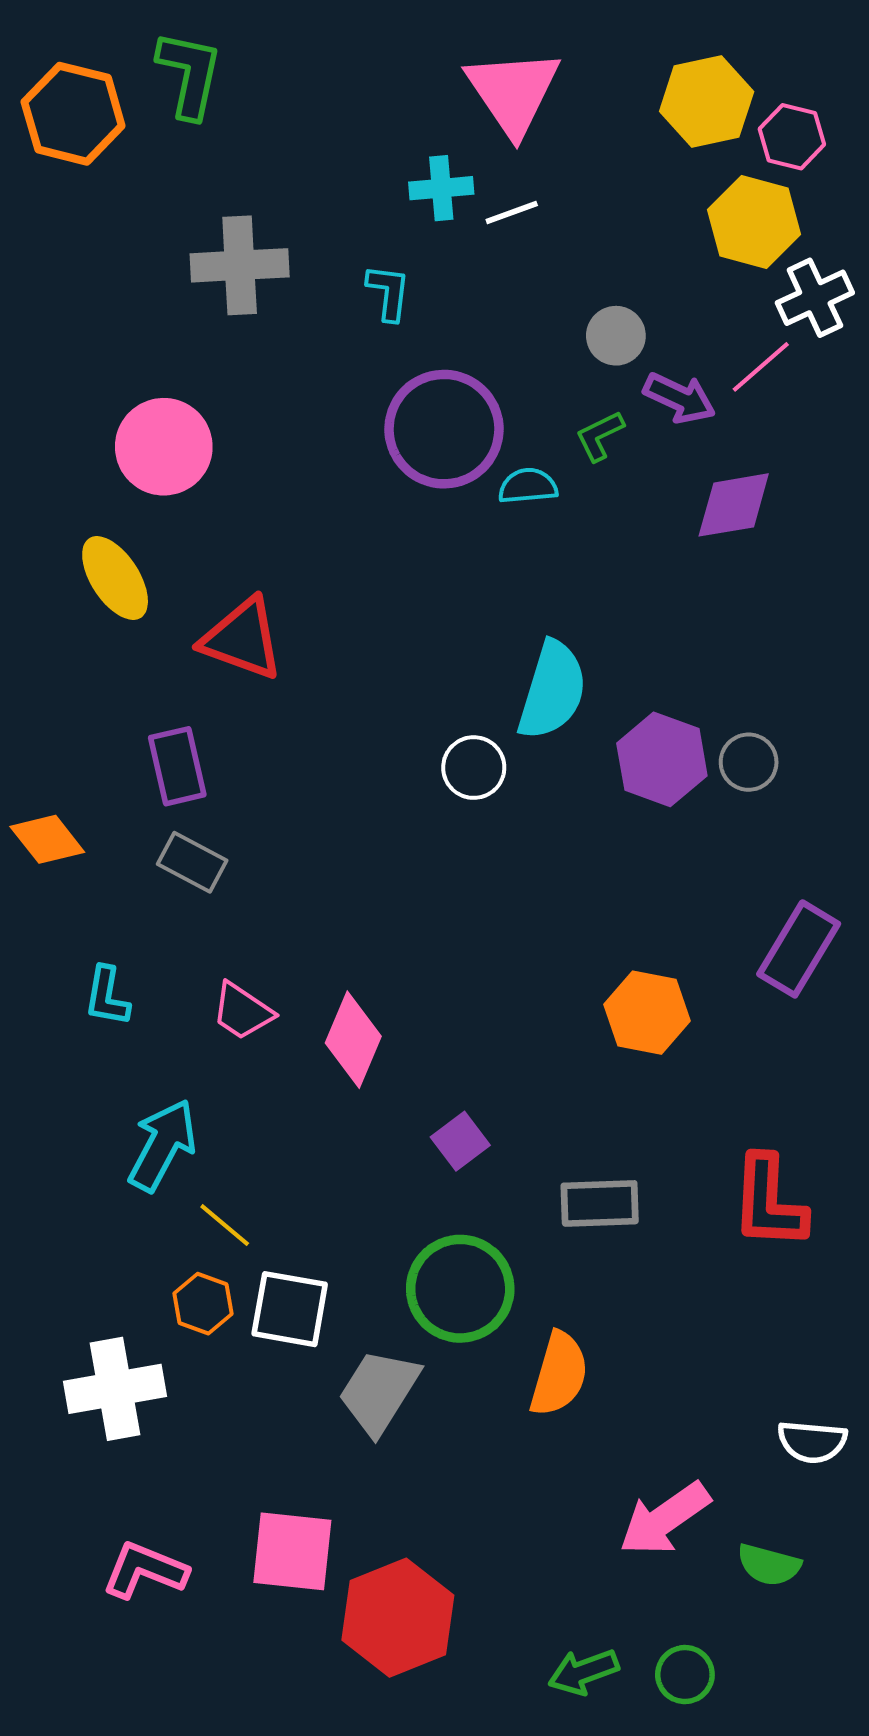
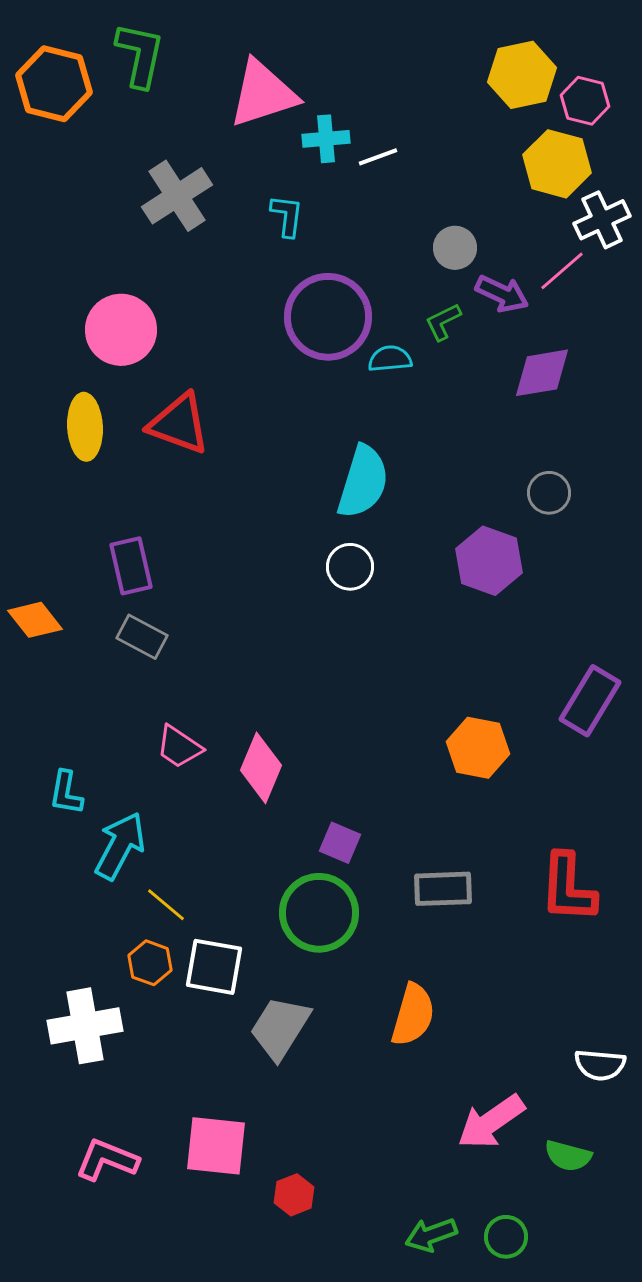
pink triangle: (513, 92) -> (263, 94), moved, turned 46
gray cross: (240, 265) -> (177, 196), turned -30
yellow ellipse: (115, 578) -> (85, 427), turned 30
red triangle: (242, 639) -> (179, 424), moved
cyan semicircle: (552, 690) -> (363, 482), moved
gray circle: (749, 762) -> (549, 493), moved
cyan L-shape: (107, 996) -> (66, 793), moved
purple square: (460, 1141) -> (340, 843), turned -30
green circle: (460, 1289) -> (319, 913), moved
red hexagon: (398, 1618) -> (294, 1195), size x0.5

